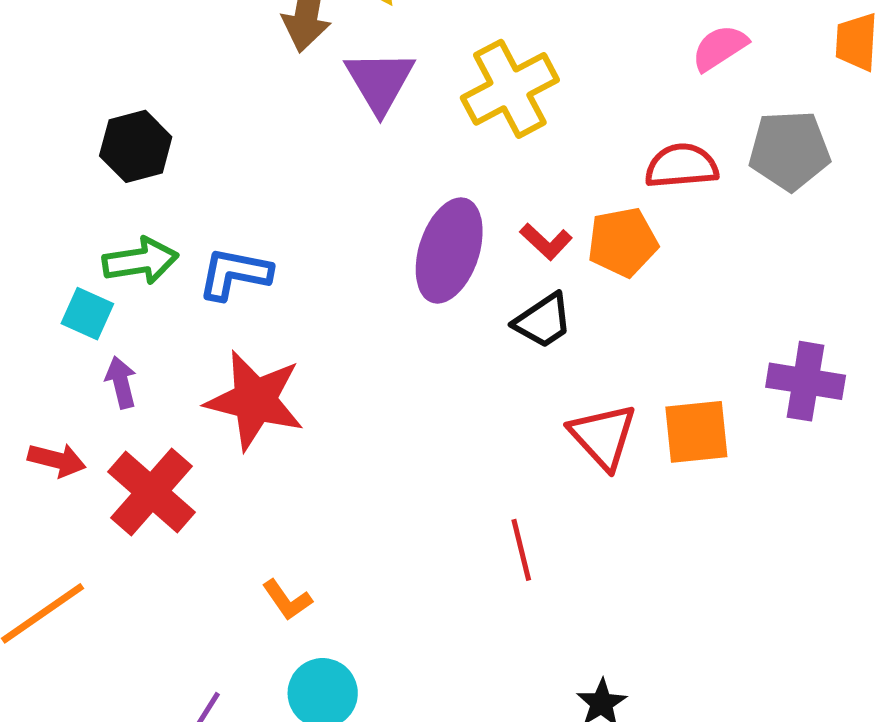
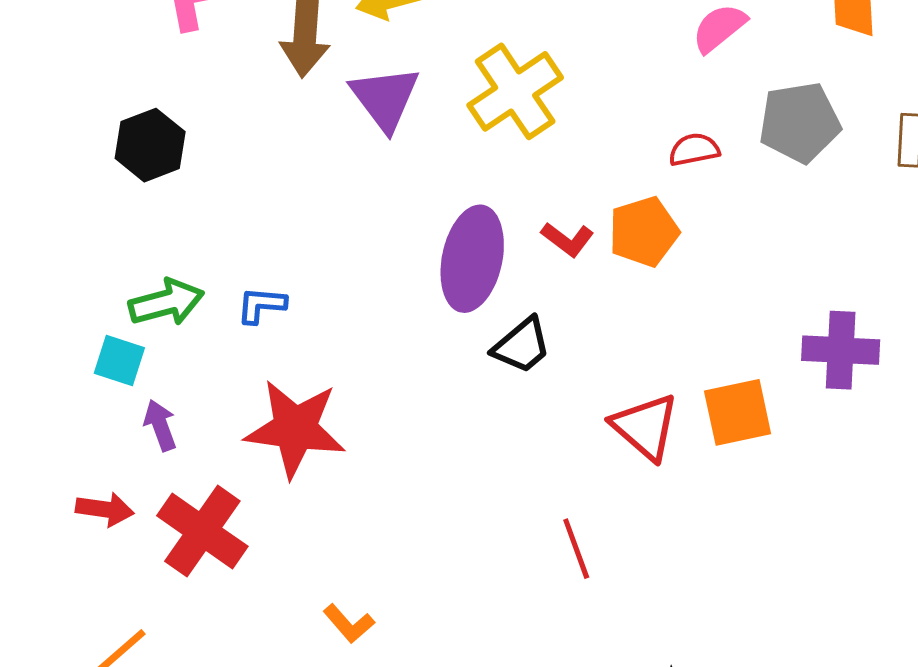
black hexagon: (136, 146) -> (150, 145), moved
red semicircle: (682, 166) -> (694, 150), size x0.7
blue L-shape: (235, 274) -> (261, 305), size x0.7
black trapezoid: (543, 321) -> (522, 346), moved

